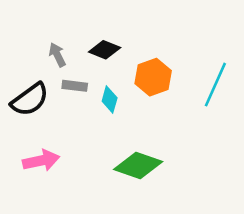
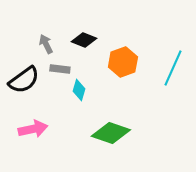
cyan diamond: (110, 100) -> (79, 90), moved

